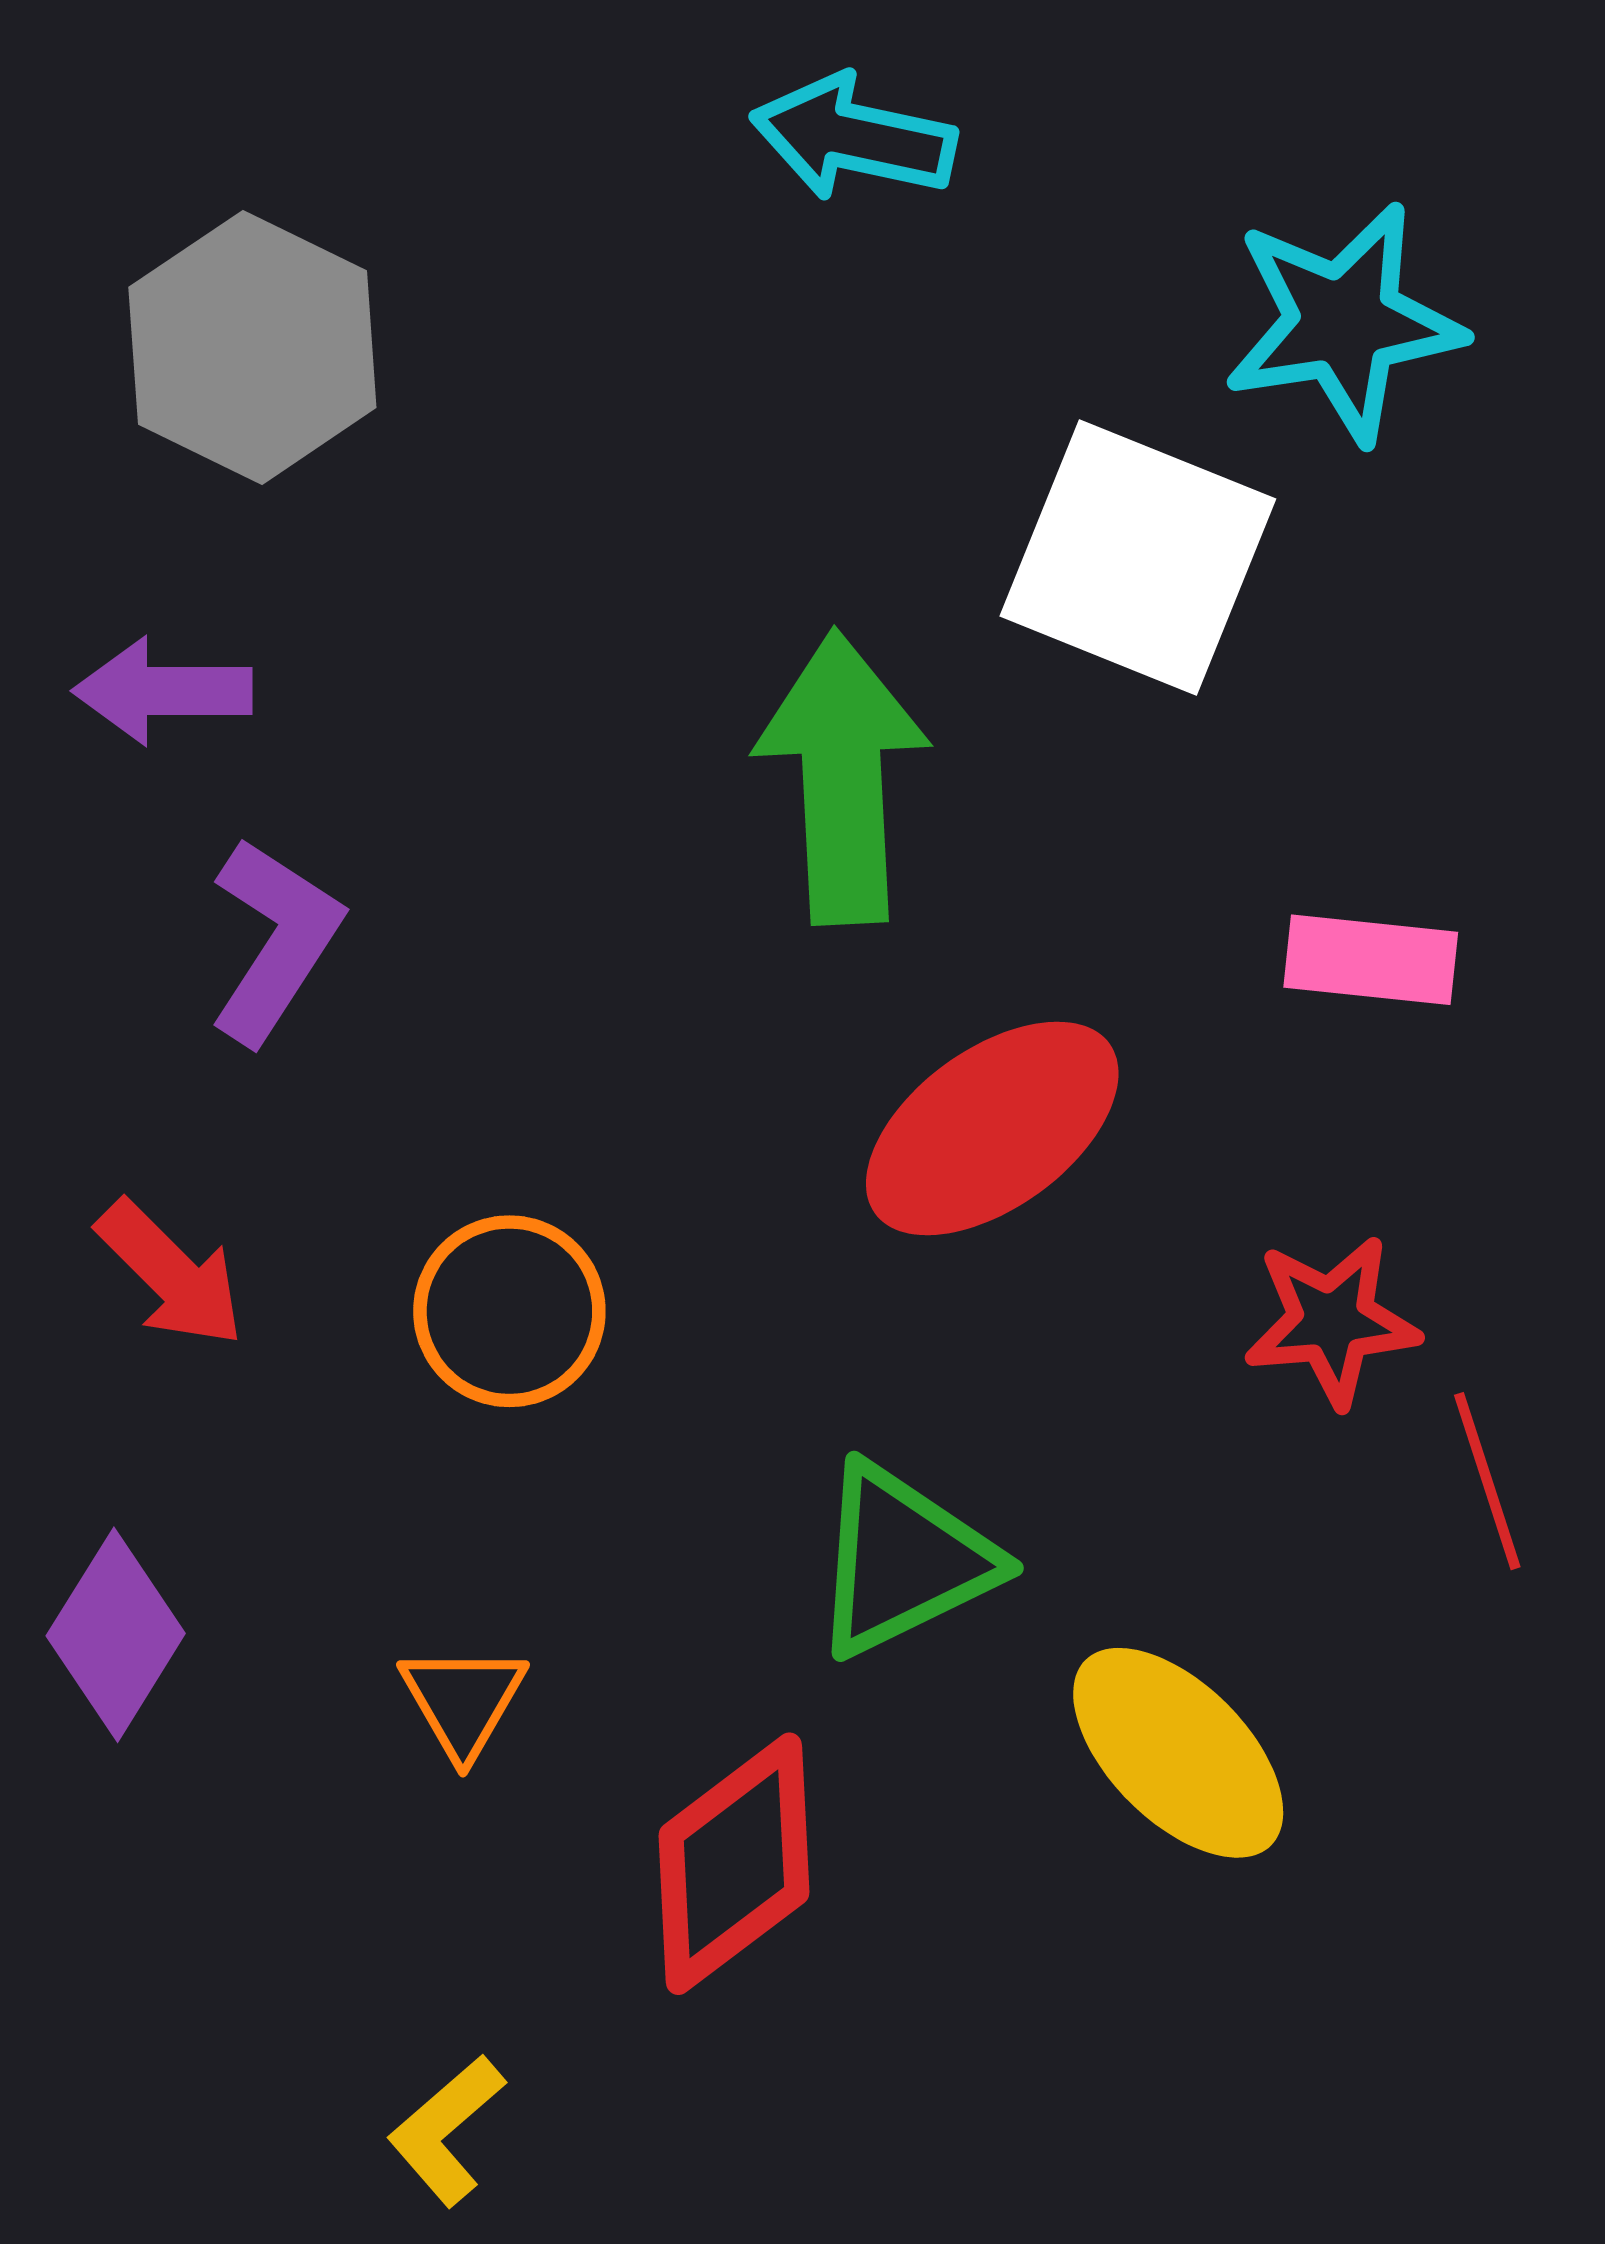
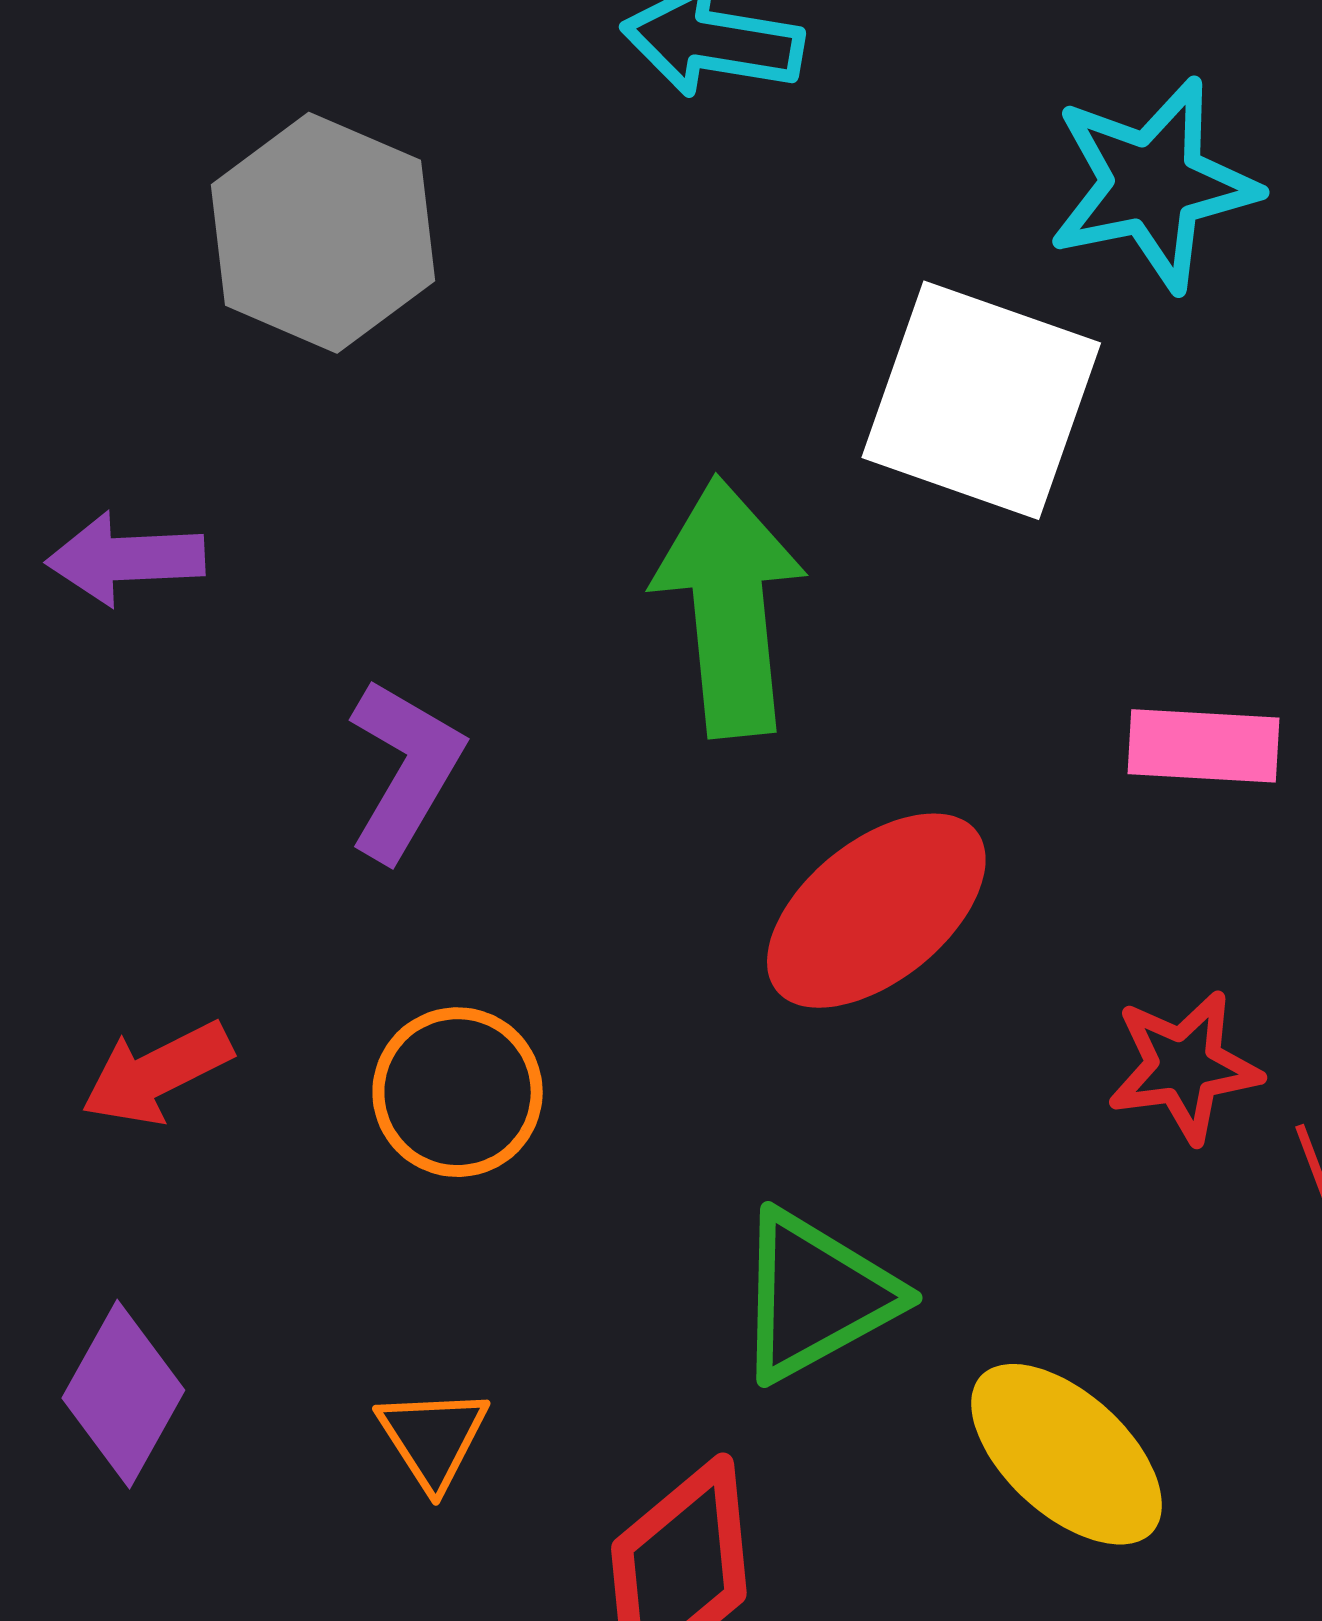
gray hexagon: (252, 347) -> (323, 233), moved
purple L-shape: (275, 941) -> (405, 770), moved
red arrow: (171, 1274) -> (157, 1073), turned 111

